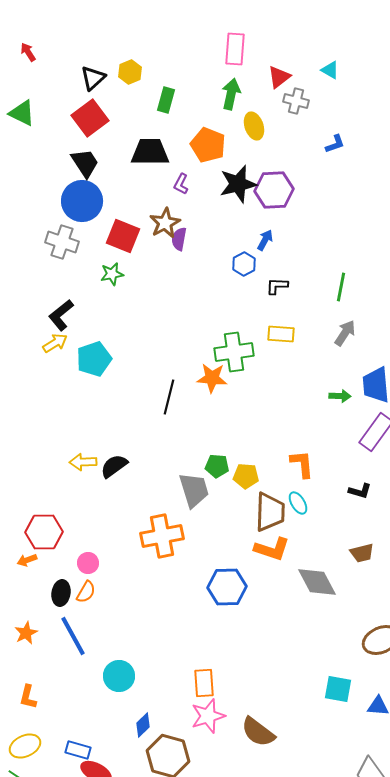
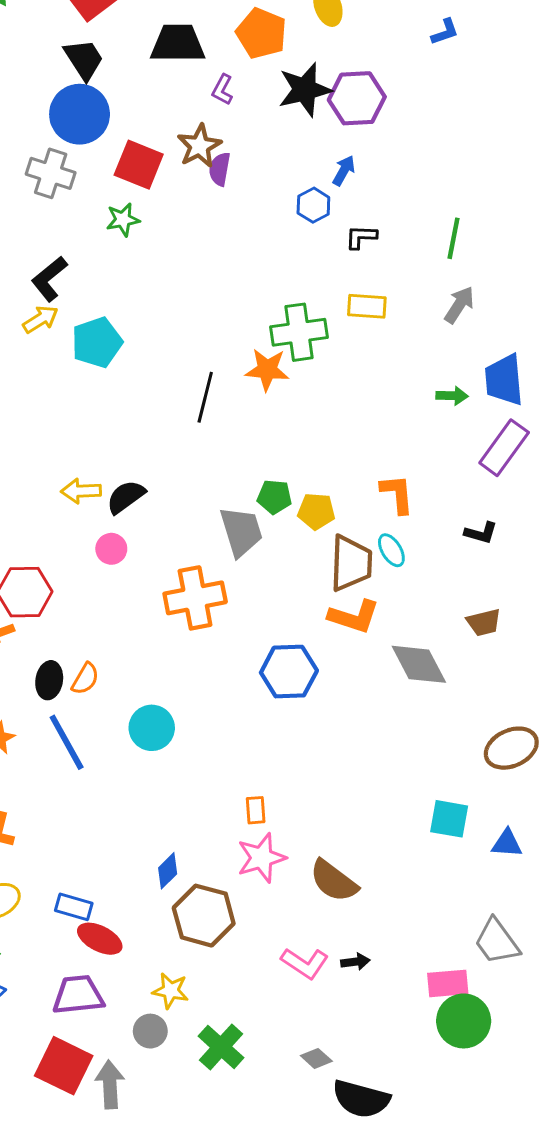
pink circle: (88, 563) -> (111, 549), moved
cyan circle: (119, 676) -> (152, 728), moved
orange rectangle: (204, 683) -> (256, 810), size x0.7

